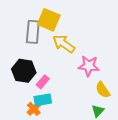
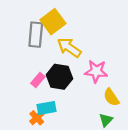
yellow square: (49, 20) -> (53, 22), turned 30
black hexagon: (24, 71) -> (59, 77), moved
pink rectangle: (43, 82) -> (38, 80), moved

